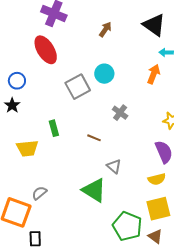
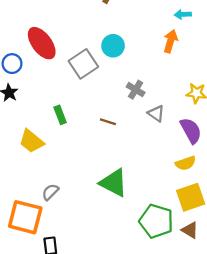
red ellipse: (46, 50) -> (42, 43), moved
yellow trapezoid: (27, 148) -> (31, 141), turned 50
gray triangle: (114, 166) -> (156, 113), moved

